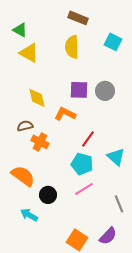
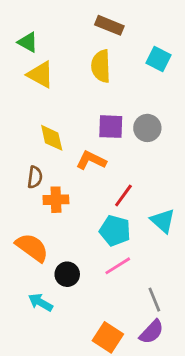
brown semicircle: (25, 126) -> (35, 177), turned 112
orange cross: (40, 142) -> (56, 200), turned -30
gray line: (119, 204) -> (154, 300), moved

